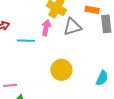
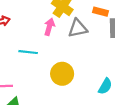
cyan line: (26, 41) -> (28, 52), moved

